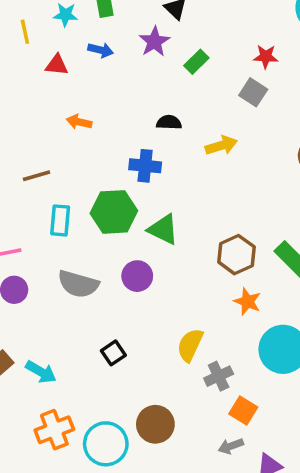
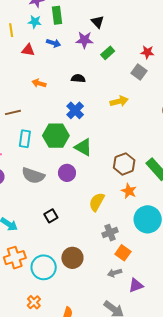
purple star: (154, 42) -> (84, 40), turned 30
black semicircle: (169, 122) -> (78, 78), moved
blue cross: (145, 166) -> (75, 110), turned 36
yellow semicircle: (190, 345) -> (97, 202), moved

